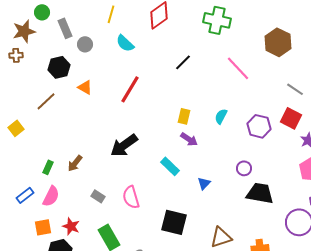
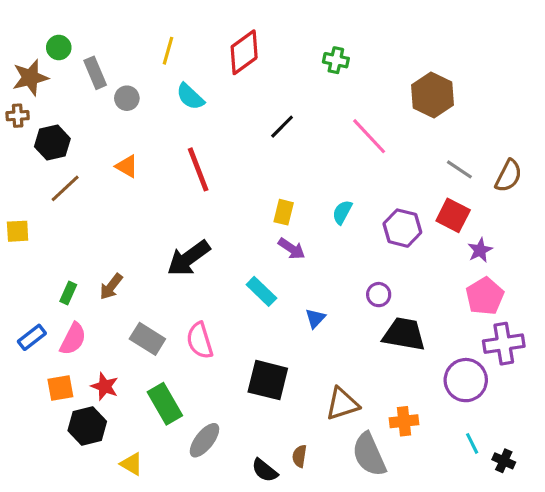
green cross: (217, 20) -> (336, 60), size x0.6
black hexagon: (59, 67) -> (52, 143), moved
red line: (130, 89) -> (198, 169), turned -52
yellow square: (16, 128) -> (18, 231), turned 35
gray rectangle: (98, 196) -> (147, 339), size x1.5

